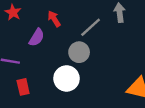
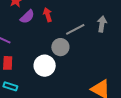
purple semicircle: (37, 37) -> (27, 17), moved

